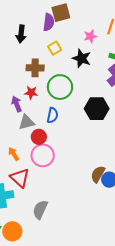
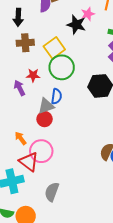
yellow square: (55, 48) -> (54, 48), moved, size x1.5
black star: (82, 58) -> (76, 25), moved
brown cross: (35, 68) -> (25, 43), moved
gray triangle: (27, 122) -> (46, 106), moved
pink circle: (43, 155) -> (41, 151), moved

